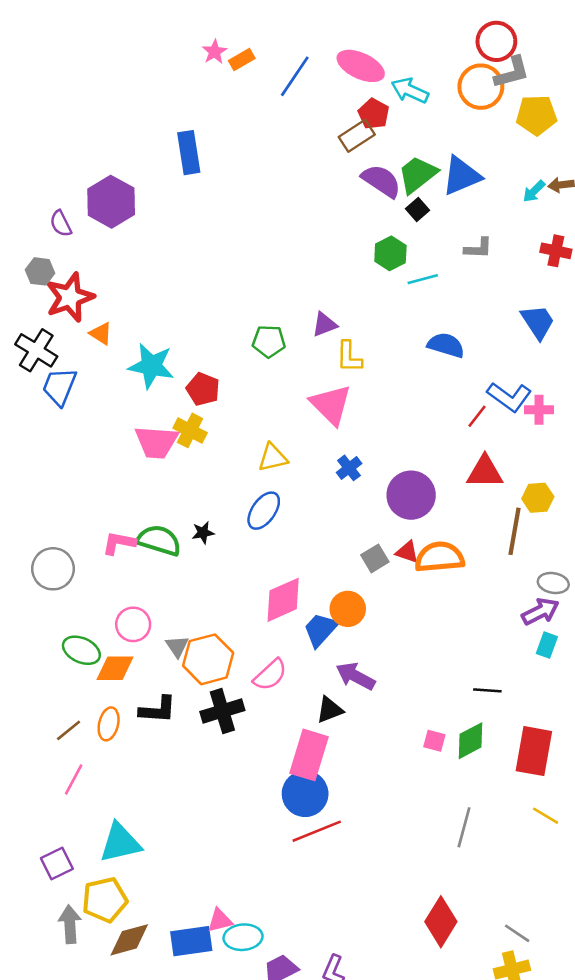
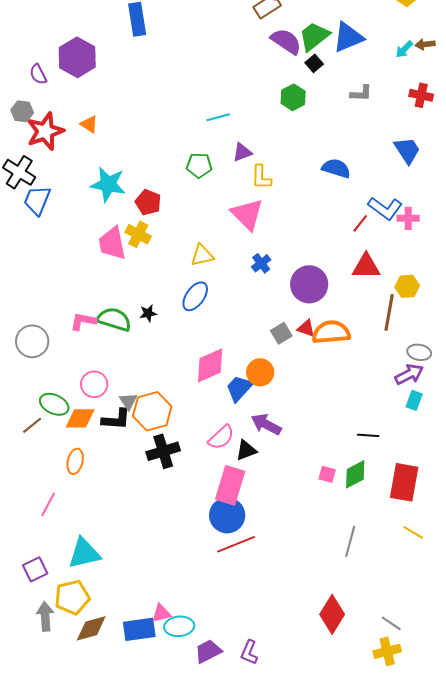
cyan line: (423, 279) -> (218, 117), moved
orange triangle: (101, 334) -> (89, 124), moved
pink trapezoid: (156, 442) -> (112, 243), turned 75
pink semicircle: (270, 675) -> (221, 437), moved
black L-shape: (158, 710) -> (116, 419), moved
brown line: (69, 730) -> (32, 425), moved

